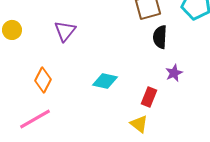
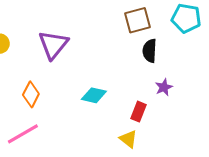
purple triangle: (65, 31) -> (53, 45), size x1.4

